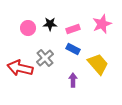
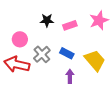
pink circle: (28, 28) -> (20, 39), moved
blue rectangle: (73, 49) -> (67, 53), moved

